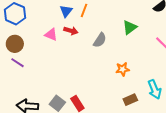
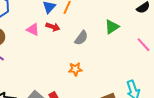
orange star: (123, 69) -> (75, 69), moved

